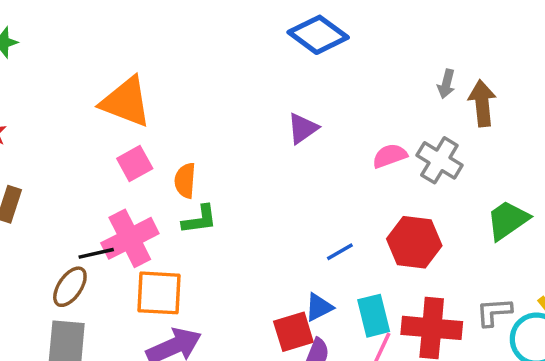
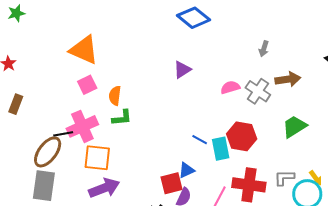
brown arrow: (482, 103) -> (288, 79), moved, turned 85
blue line: (340, 252) -> (200, 140), turned 56
brown ellipse: (70, 287) -> (48, 152), size x1.4
cyan rectangle: (374, 316) -> (221, 149), moved

